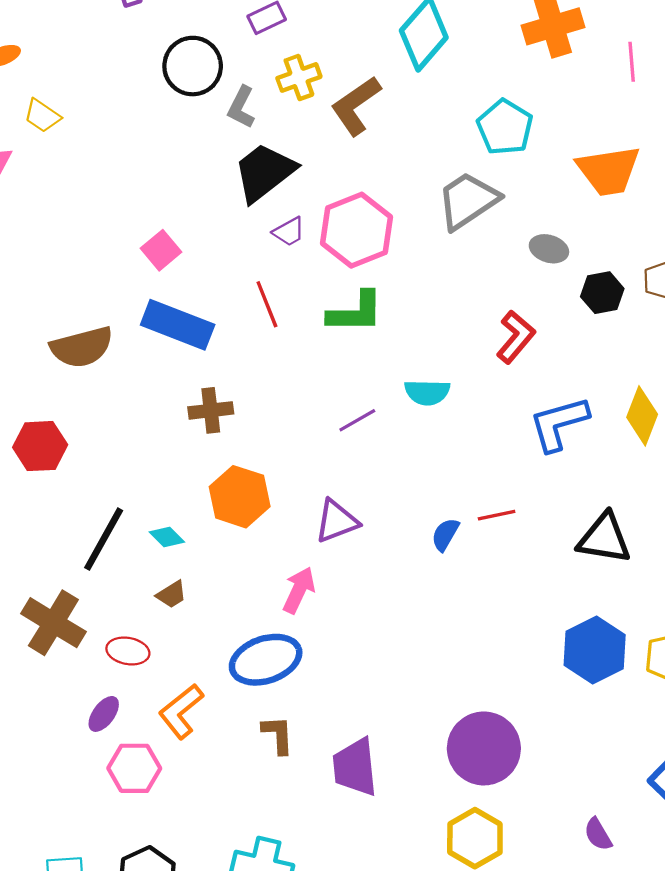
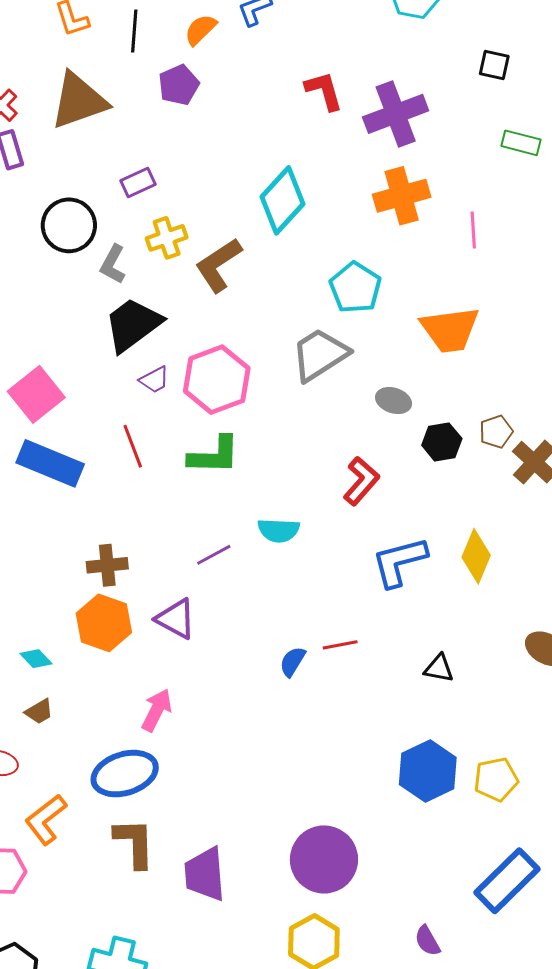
pink square: (161, 250) -> (36, 394), size x1.5
brown cross: (211, 410) -> (107, 565), moved
purple triangle: (337, 521) -> (176, 619), moved, turned 48
black triangle: (604, 538) -> (439, 668), size x0.6
brown L-shape: (278, 735) -> (134, 843), size x1.4

